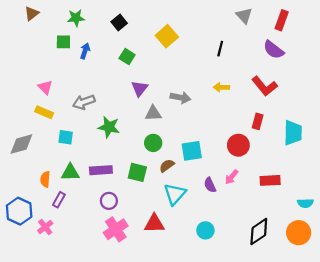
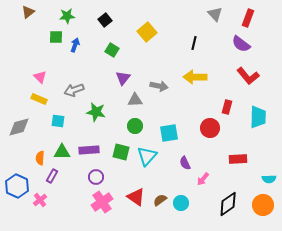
red L-shape: (265, 86) -> (248, 76), moved
yellow arrow: (221, 87) -> (195, 77), size x1.6
brown semicircle: (167, 166) -> (160, 200), moved
pink arrow: (232, 177) -> (203, 179), moved
cyan triangle: (175, 194) -> (147, 156), moved
red triangle: (154, 224) -> (136, 197), turned 36

